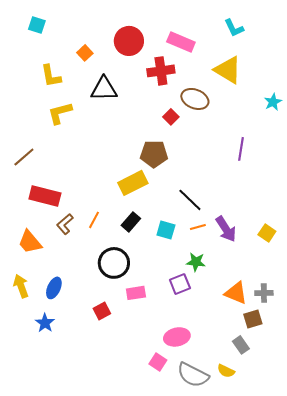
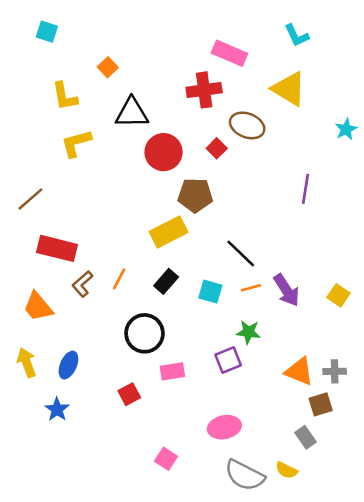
red circle: (129, 41) -> (164, 152), moved
pink square: (158, 362) -> (166, 459), moved

